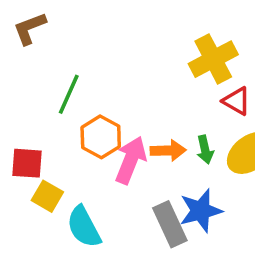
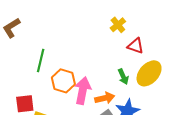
yellow cross: (213, 59) -> (118, 25), size x0.6
orange arrow: (168, 150) -> (105, 98), moved

